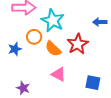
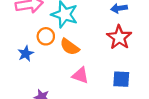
red star: (78, 44) -> (119, 37), moved

